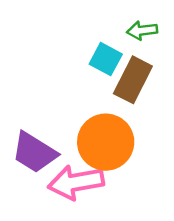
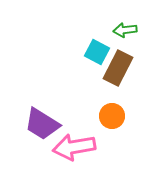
orange circle: (106, 142) -> (112, 116), moved, size x0.6

